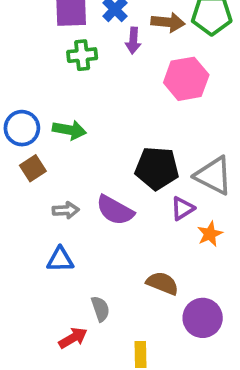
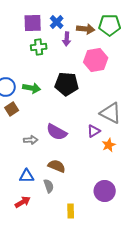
black pentagon: (157, 168) -> (67, 84), moved
gray arrow: (66, 210) -> (31, 140), moved
blue triangle: (60, 260) -> (27, 176), moved
brown semicircle: (162, 283) -> (57, 166), moved
red arrow: (73, 338) -> (23, 202), moved

